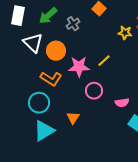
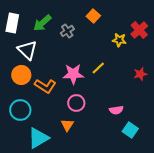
orange circle: (56, 51) -> (21, 75), moved
pink circle: (94, 91) -> (76, 103), moved
cyan circle: (39, 103) -> (20, 110), moved

